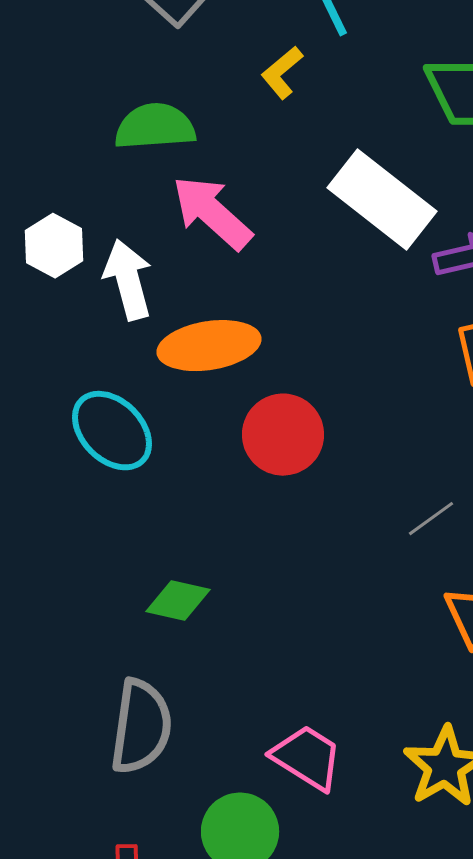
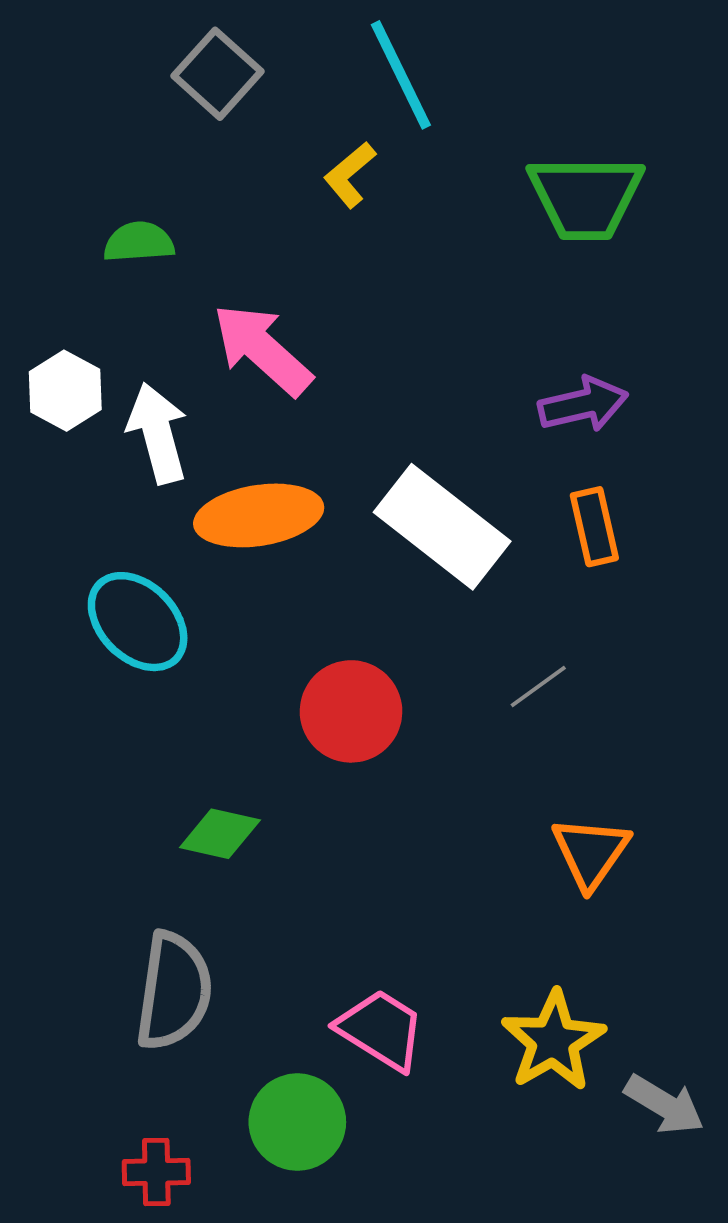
green semicircle: (155, 127) -> (139, 242), moved, size x0.7
white rectangle: (382, 200) -> (442, 527), moved
red circle: (283, 435) -> (351, 711), moved
gray line: (431, 519) -> (538, 686), moved

